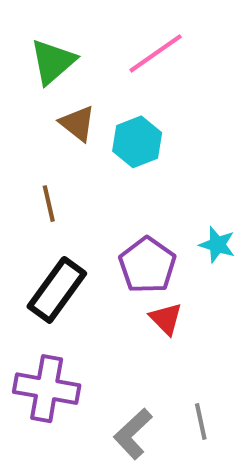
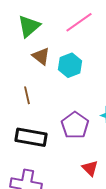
black rectangle: (57, 290) -> (31, 137), turned 64
red triangle: (166, 319) -> (90, 168), moved

